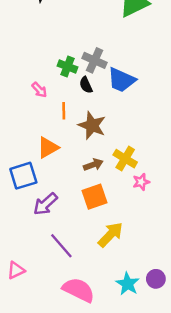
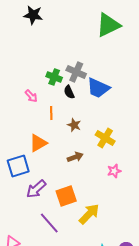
brown star: (92, 125) -> (74, 125), size x0.6
yellow cross: (125, 159) -> (105, 138), moved
orange square: (94, 197) -> (66, 196), moved

